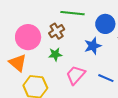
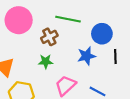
pink circle: (28, 37) -> (19, 20), moved

